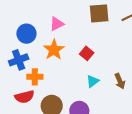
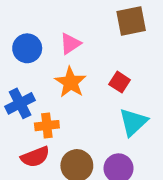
blue circle: (26, 34) -> (27, 48), moved
cyan triangle: (93, 81) -> (133, 122), size x1.5

